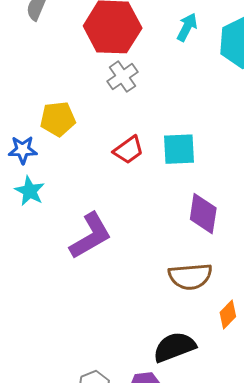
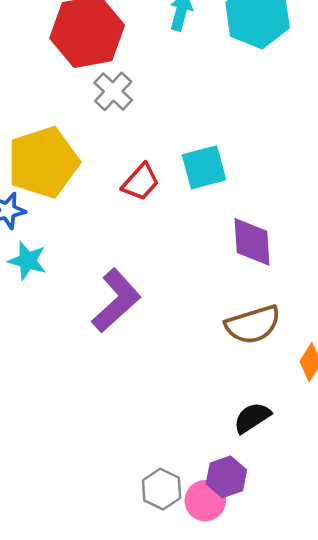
yellow pentagon: (58, 119) -> (43, 162), size x1.6
black semicircle: (174, 347) -> (252, 418), size x0.7

